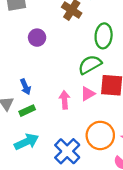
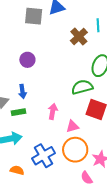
purple circle: (37, 38) -> (27, 60), moved
pink triangle: (88, 94) -> (72, 126), moved

